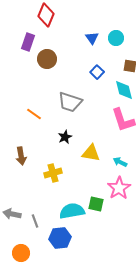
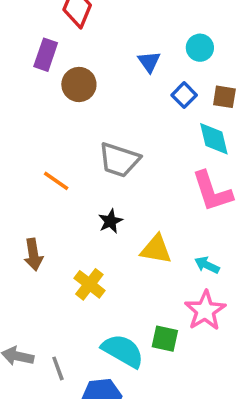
blue triangle: (92, 38) -> (149, 62), moved
blue square: (97, 72) -> (184, 95), moved
yellow cross: (53, 173) -> (89, 284), turned -36
cyan semicircle: (72, 211) -> (123, 351), turned 40

